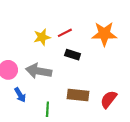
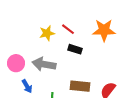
red line: (65, 33) -> (68, 29), turned 64

